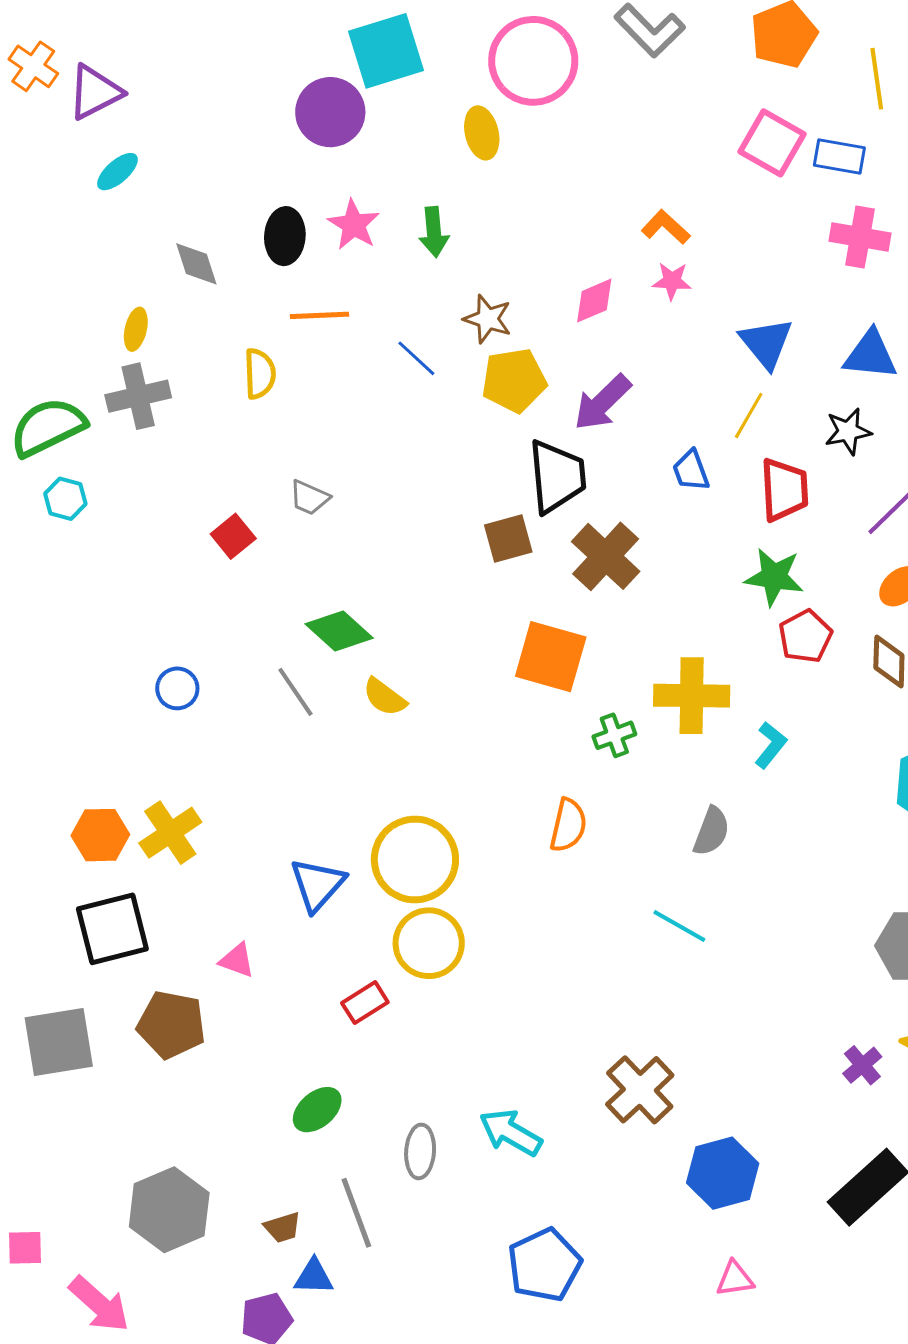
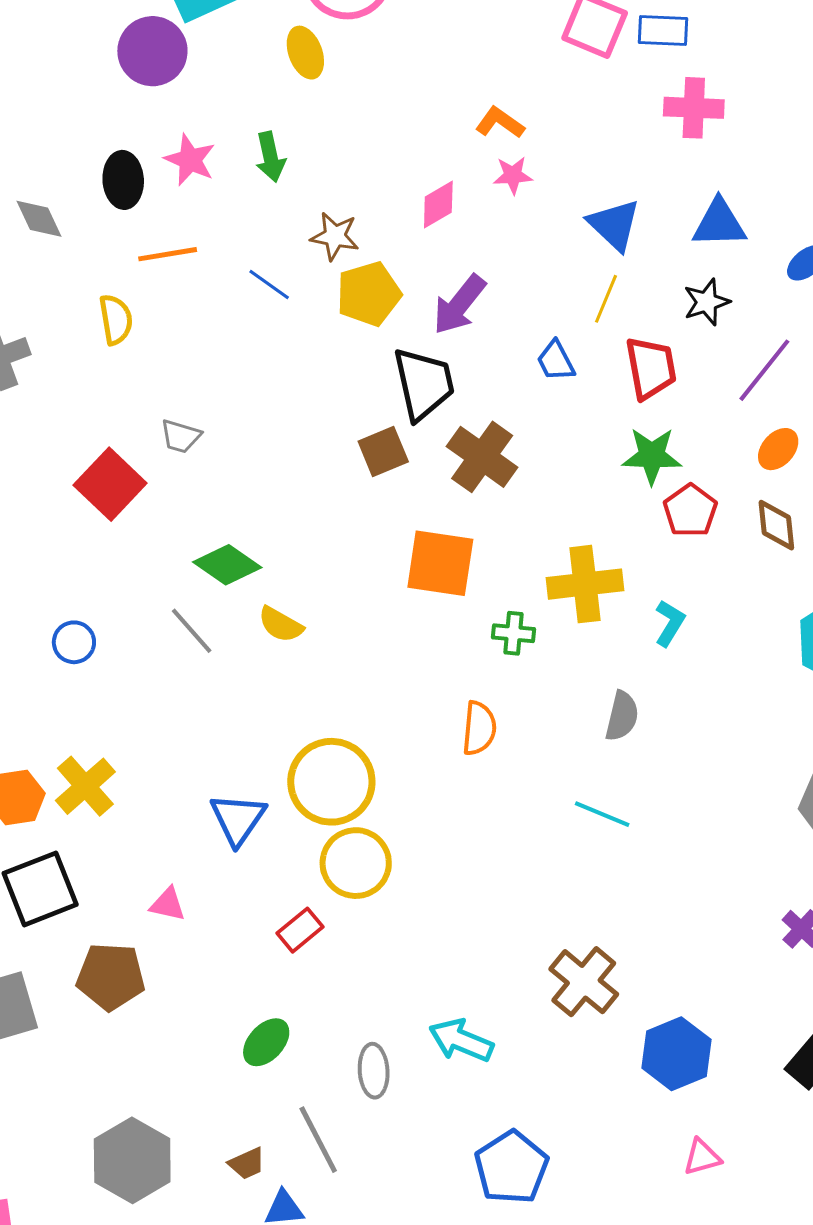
red square: (233, 536) -> (110, 484), size x1.6
green cross: (614, 735) -> (513, 633), turned 33

